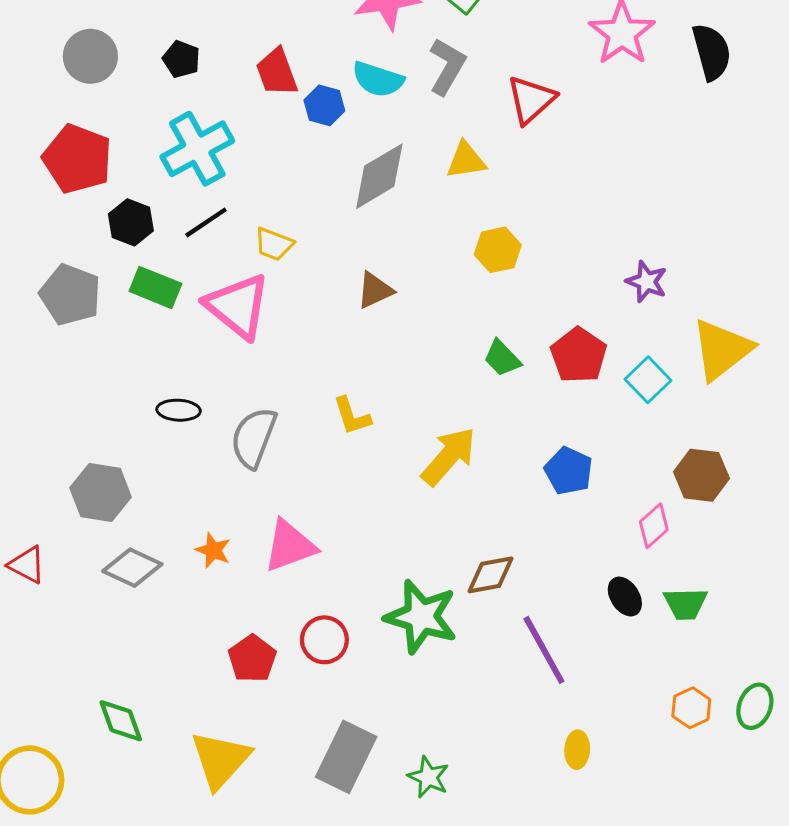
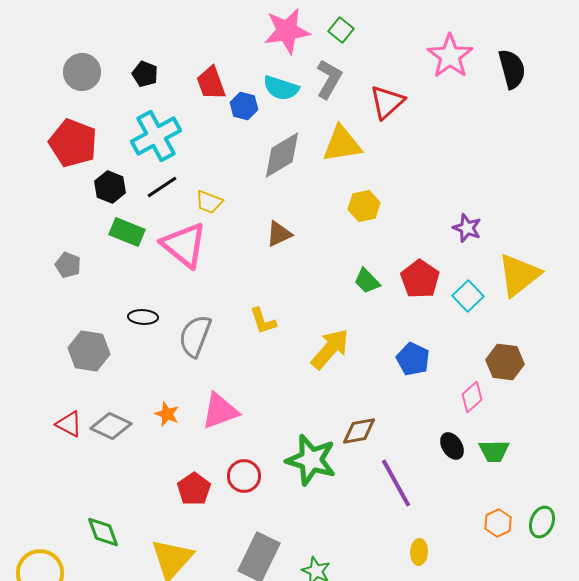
yellow triangle: (466, 160) -> (342, 144), size x1.4
gray pentagon: (70, 295) -> (68, 265), moved, size x0.6
gray hexagon: (101, 493) -> (89, 351), moved
red triangle: (27, 565) -> (69, 424), moved

